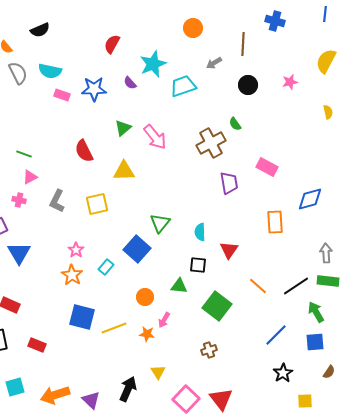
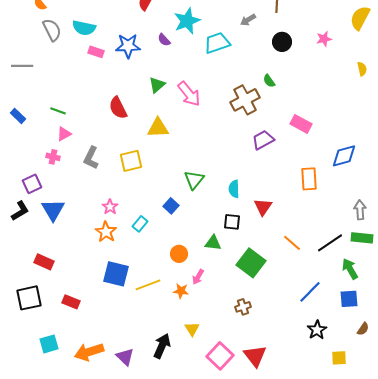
purple trapezoid: (229, 183) -> (263, 140), turned -110
blue square: (137, 249) -> (171, 206), size x0.6

